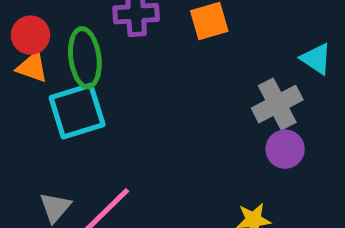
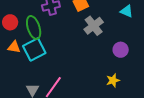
orange triangle: (32, 67) -> (14, 47), moved
gray cross: (277, 104) -> (94, 26), moved

